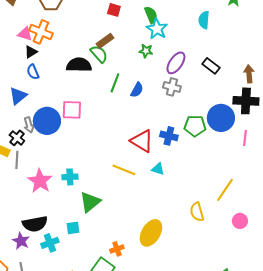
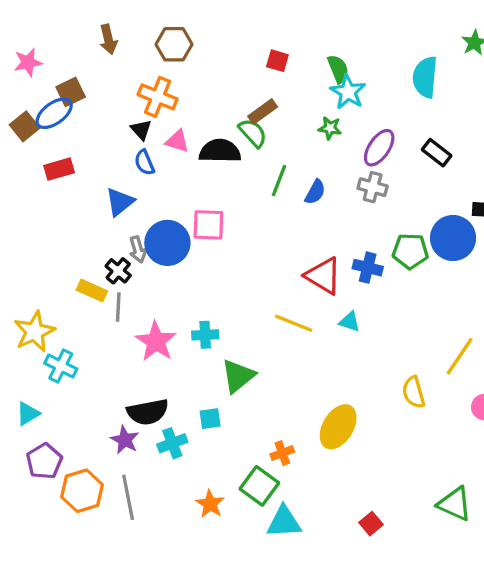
cyan semicircle: (204, 20) -> (425, 77), size x1.4
pink triangle: (25, 34) -> (177, 141), moved
black triangle: (31, 52) -> (141, 130), turned -40

